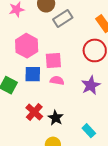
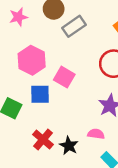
pink square: (53, 61) -> (64, 77), turned 36
pink semicircle: (57, 80) -> (96, 134), moved

